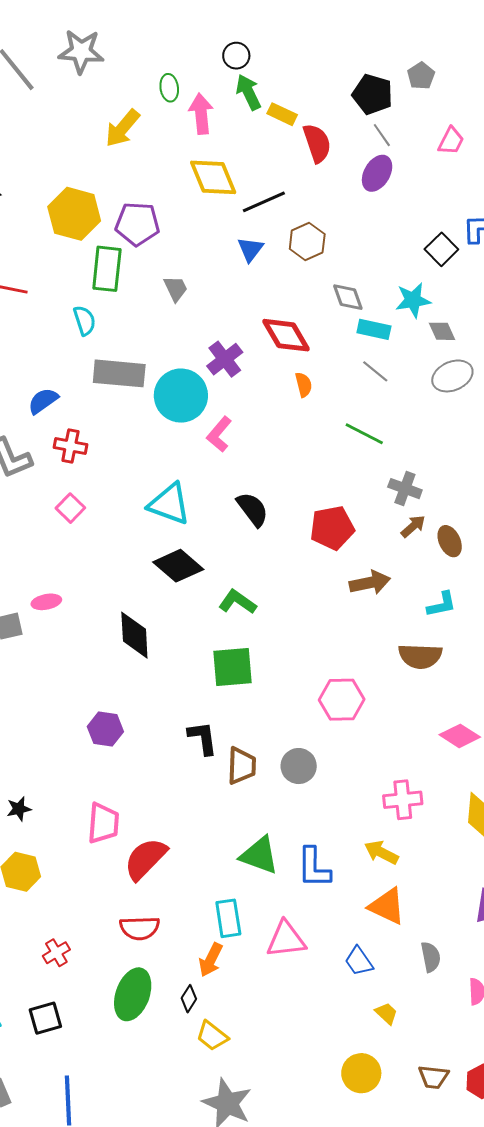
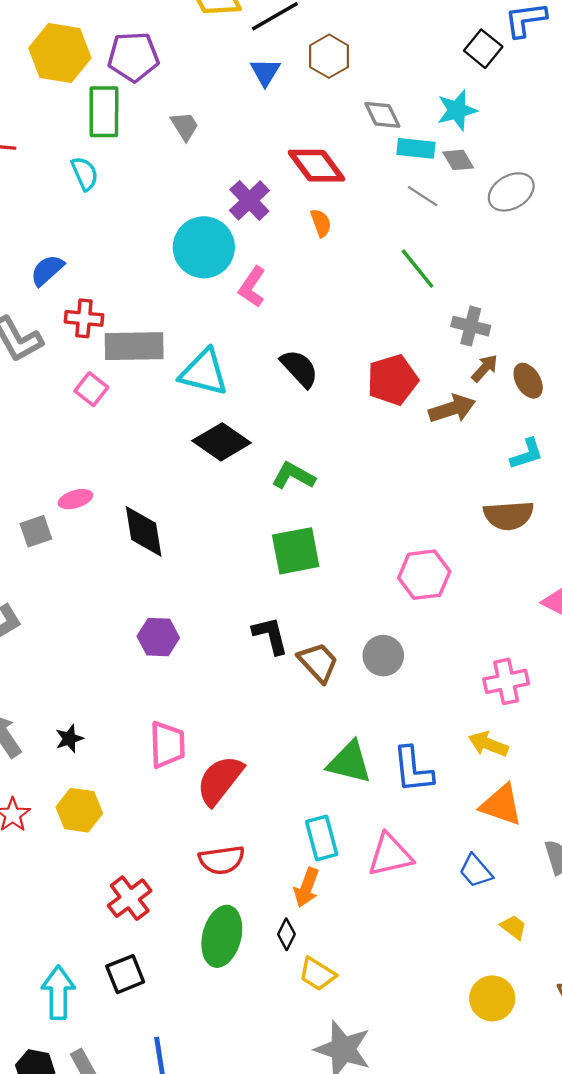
gray diamond: (442, 331) -> (458, 160), moved
gray rectangle: (119, 373) -> (134, 346), moved
orange semicircle: (304, 385) -> (321, 223), moved
green line: (364, 434) -> (418, 269), turned 30
brown arrow: (370, 583) -> (452, 409), moved
black diamond: (134, 635) -> (144, 531), moved
brown trapezoid: (242, 766) -> (318, 662), turned -39
red cross: (56, 953) -> (130, 898), size x1.4

